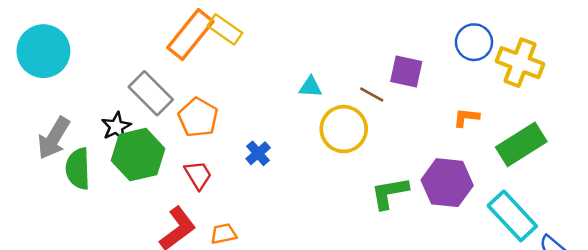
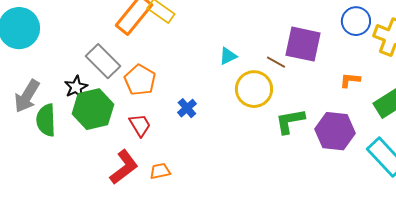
purple square: (406, 72) -> (303, 44), size x1.4
cyan triangle: (310, 87) -> (228, 56), turned -30
green L-shape: (390, 193) -> (290, 121), moved

